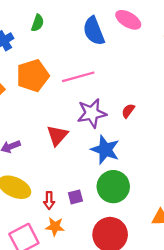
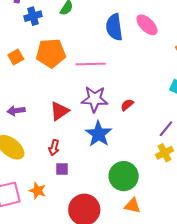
green circle: (113, 187) -> (124, 176), moved
red arrow: (49, 201) -> (54, 148), moved

